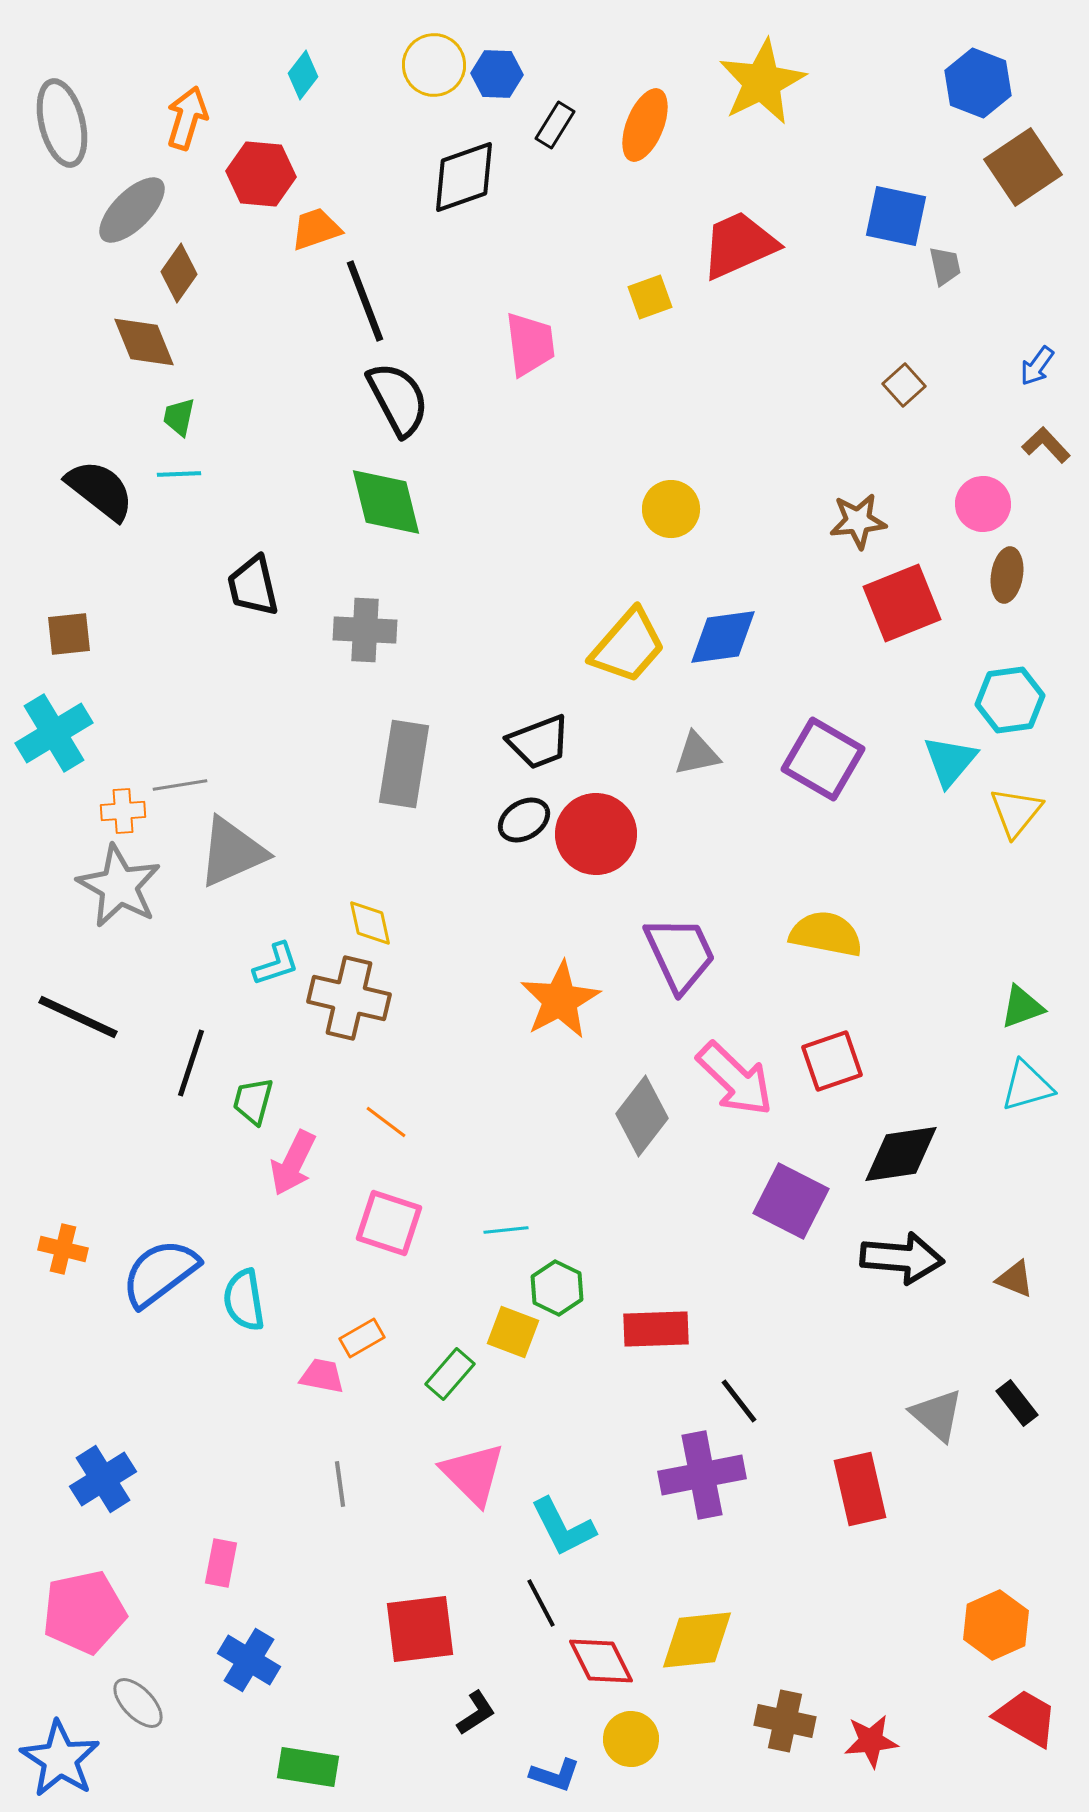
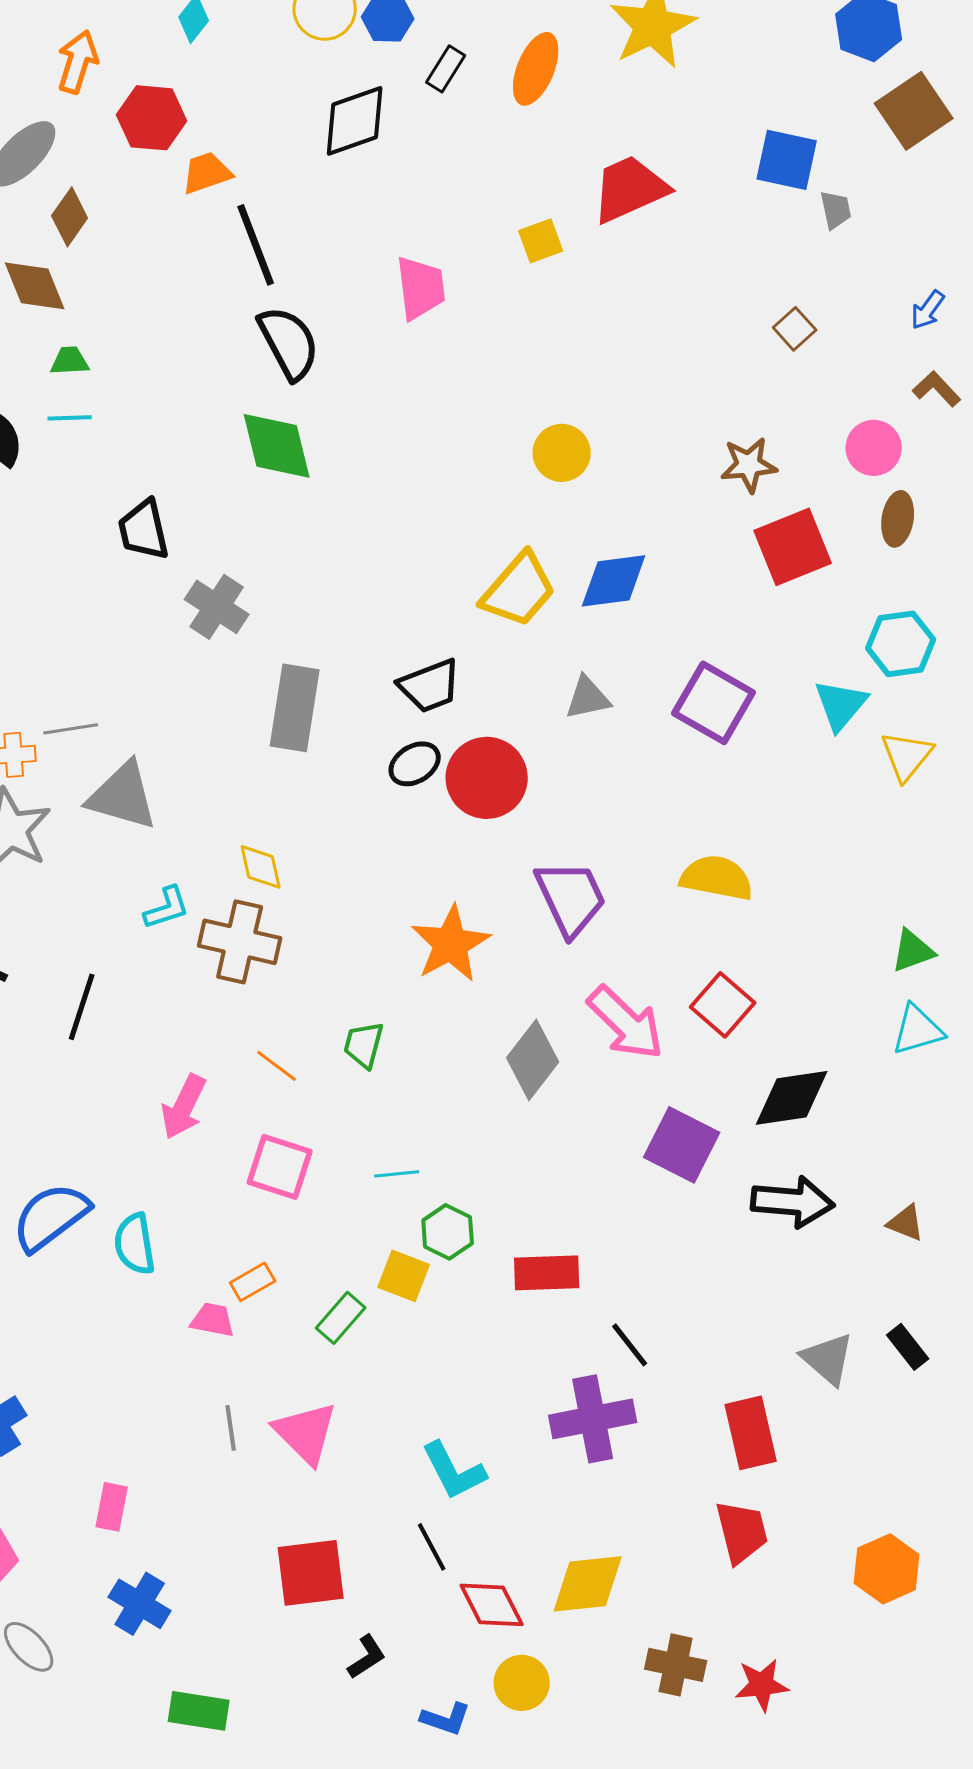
green trapezoid: (179, 417) -> (70, 361), turned 75
gray cross: (365, 630) -> (217, 607), moved, turned 30
gray triangle: (232, 852) -> (123, 796), turned 40
red square: (832, 1061) -> (723, 1005), turned -30
green trapezoid: (253, 1101) -> (364, 1045), moved
pink triangle: (473, 1474) -> (306, 1433), moved
red trapezoid: (1026, 1718) -> (742, 1532), moved, turned 46

